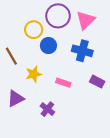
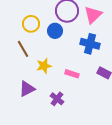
yellow circle: (34, 30) -> (31, 24), moved
blue circle: (48, 46) -> (55, 31), moved

